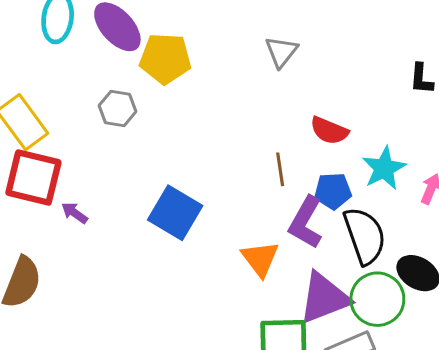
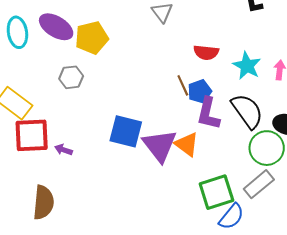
blue pentagon: (333, 191) -> (200, 91), moved
purple triangle: (324, 298) -> (160, 145), moved, turned -30

